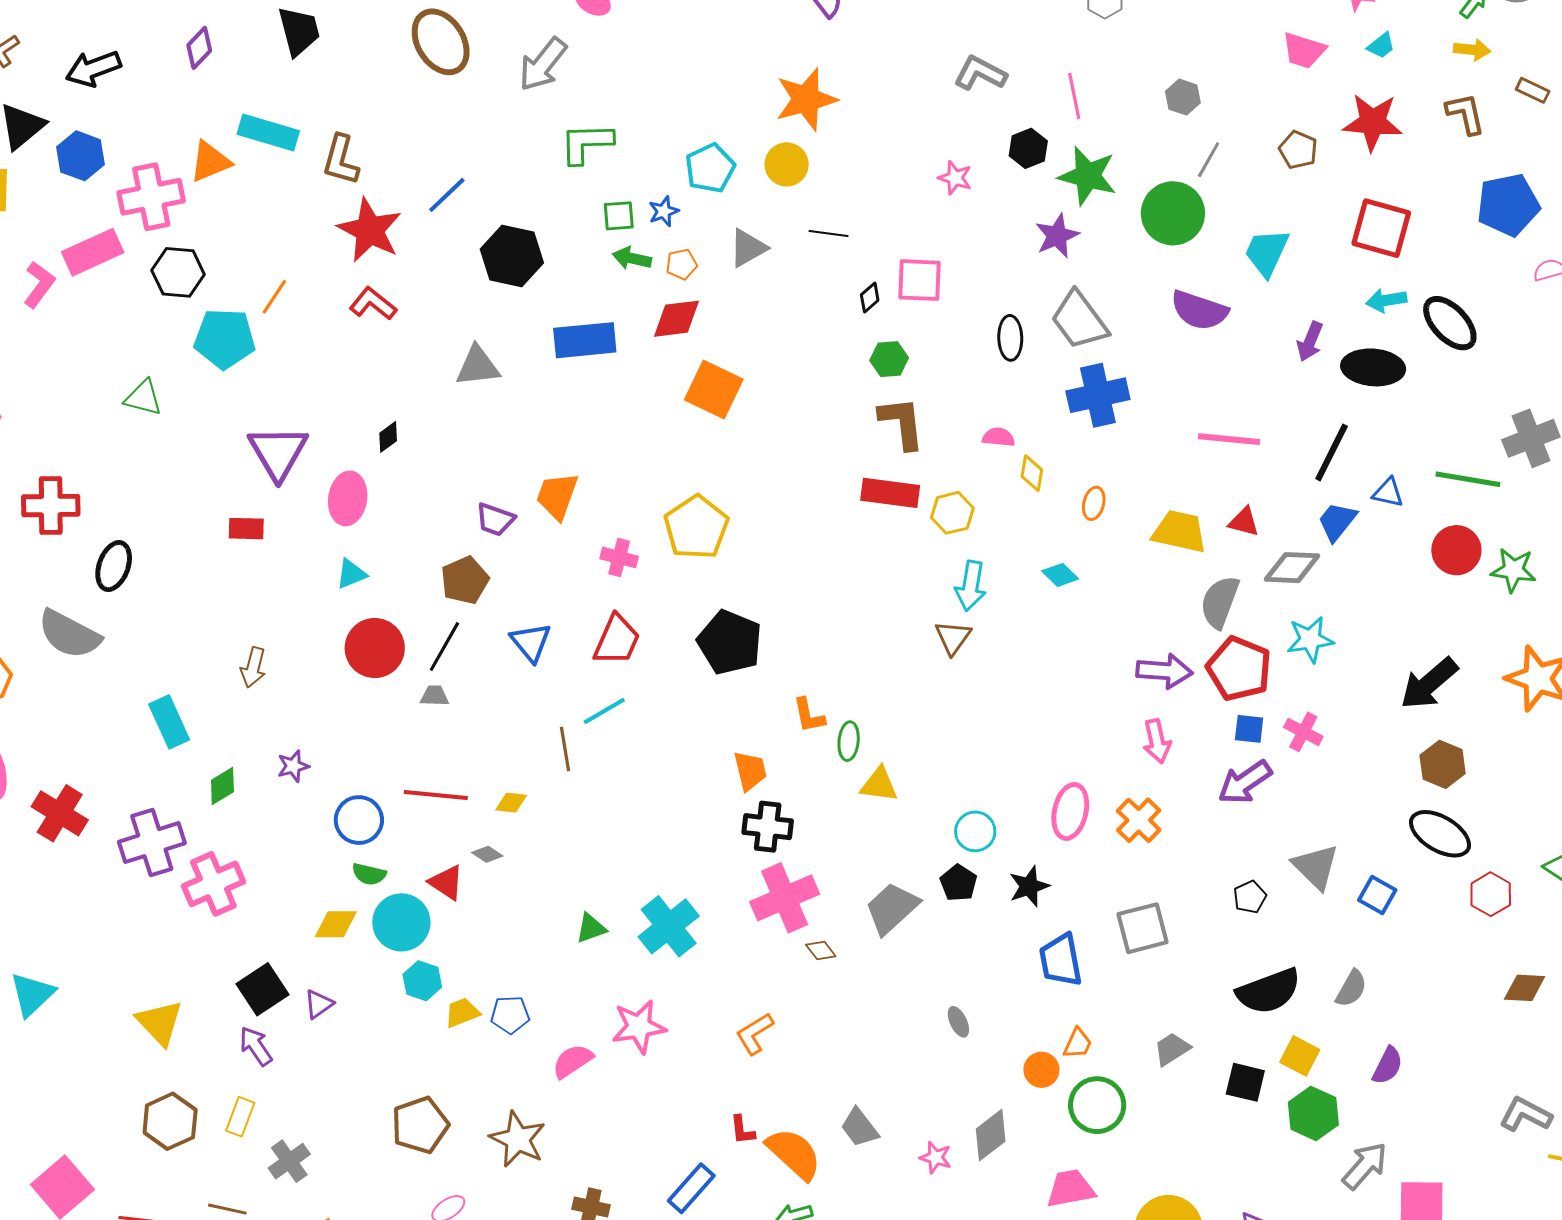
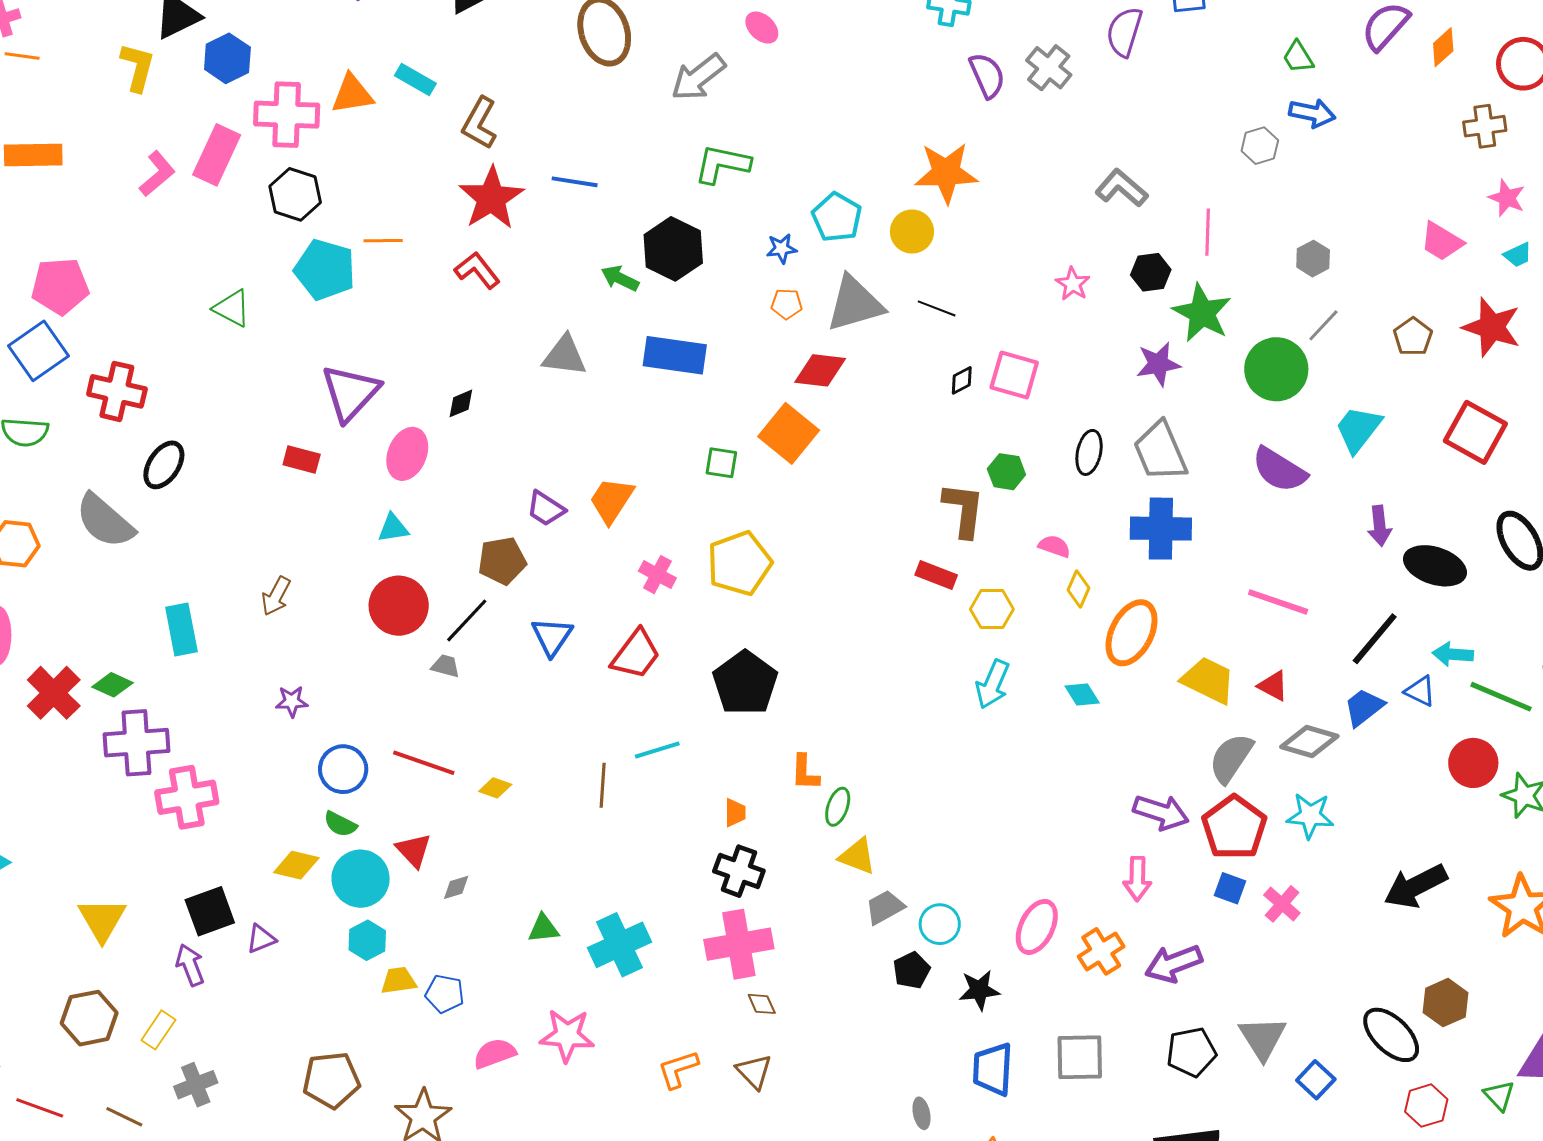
cyan rectangle: (268, 133) -> (415, 80), size x0.7
cyan pentagon: (710, 168) -> (837, 217), turned -30
blue line: (447, 195) -> (575, 182), turned 39
green square: (619, 216) -> (721, 463), moved
gray triangle: (748, 248) -> (855, 304), size x1.5
pink rectangle: (93, 252) -> (217, 155), turned -54
black hexagon: (512, 256) -> (673, 249), moved
green arrow: (632, 258) -> (620, 278), moved
orange line: (274, 297) -> (383, 241), turned 42
cyan arrow: (1386, 300) -> (1453, 654), moved
red diamond: (677, 319) -> (820, 370), moved
purple arrow: (1310, 341) -> (1380, 526), turned -42
green hexagon: (889, 359) -> (1006, 472), moved
red rectangle: (890, 493) -> (936, 575), size x0.7
orange ellipse: (1094, 503) -> (1132, 633), size x2.0
brown triangle: (953, 637) -> (754, 1072), moved, turned -33
cyan line: (604, 711) -> (657, 750), moved
brown line: (565, 749) -> (603, 785), moved
brown hexagon: (1443, 764) -> (1445, 1003), moved
orange trapezoid: (750, 771) -> (735, 813), size x0.7
purple arrow: (1245, 782) -> (1174, 964), moved
green diamond: (222, 786) -> (112, 685), moved, turned 42
gray diamond: (487, 854) -> (456, 887), moved, turned -64
black pentagon: (1250, 897) -> (1191, 1052), size x1.5
gray trapezoid: (892, 908) -> (885, 907), moved, size x0.7
gray ellipse: (958, 1022) -> (921, 1113), moved

